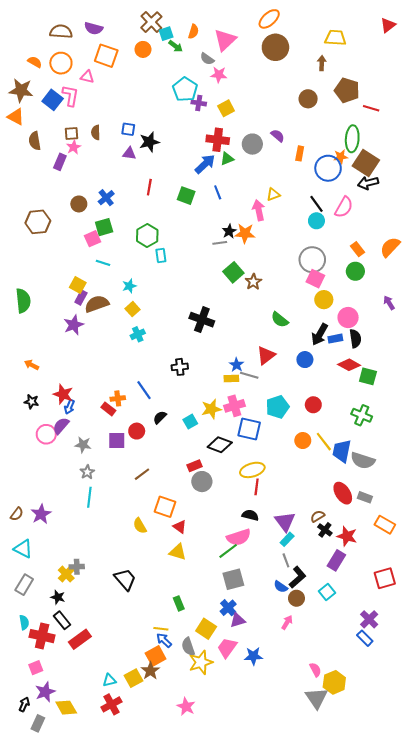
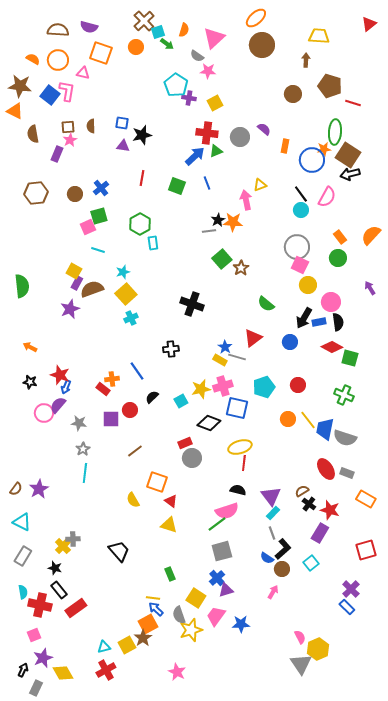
brown hexagon: (38, 222) -> (36, 193), moved
yellow square: (132, 309) -> (126, 294), size x1.5
yellow rectangle: (231, 378) -> (220, 360), turned 32

